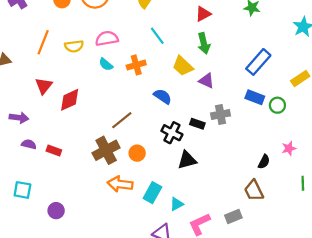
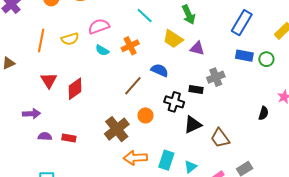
brown line: (122, 120) -> (133, 86), moved
orange circle: (137, 153) -> (145, 115), moved
brown trapezoid: (254, 191) -> (220, 138), moved

